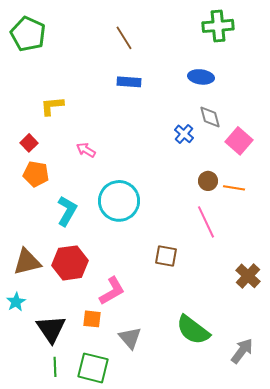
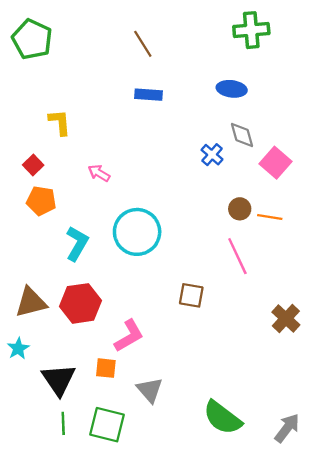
yellow L-shape: (52, 106) -> (60, 122), turned 90
green semicircle: (193, 330) -> (222, 418), moved
gray arrow: (242, 351) -> (287, 428), moved

